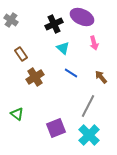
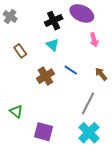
cyan triangle: (63, 48) -> (53, 45), moved
brown cross: (35, 77) -> (45, 76), moved
purple square: (56, 128) -> (43, 132), moved, turned 36

